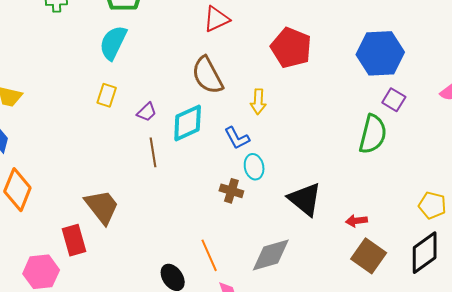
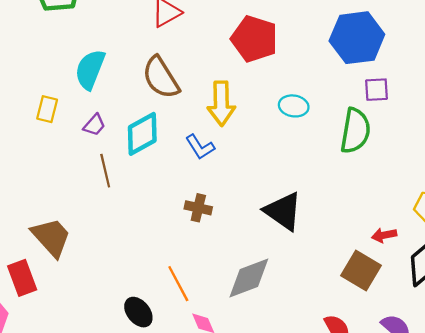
cyan semicircle: (113, 43) -> (90, 69), moved
purple square: (394, 100) -> (376, 90), turned -30
yellow arrow: (258, 102) -> (221, 103), size x1.5
cyan ellipse: (254, 167) -> (294, 106), moved, turned -65
red arrow: (356, 221) -> (384, 235), moved

